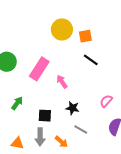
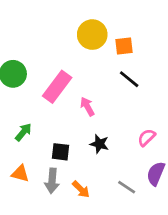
gray line: (81, 130) -> (127, 187), moved
orange triangle: (17, 143) -> (20, 174), moved

